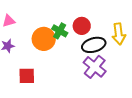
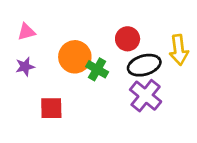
green cross: (60, 31) -> (97, 69), moved

